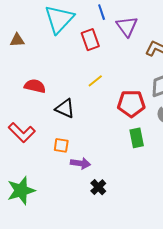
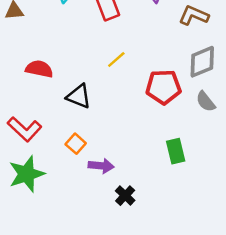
green rectangle: (137, 138) -> (176, 151), moved
orange square: (61, 145) -> (76, 144), turned 35
green star: (21, 191) -> (27, 174), moved

